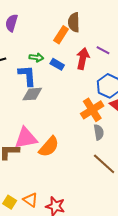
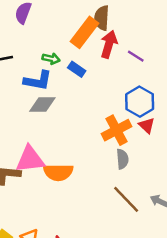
orange rectangle: (61, 35) -> (84, 32), size x1.4
red arrow: (83, 59) -> (109, 44), moved
blue L-shape: (27, 76) -> (38, 81), turned 100
orange semicircle: (49, 147) -> (58, 172), turned 45

